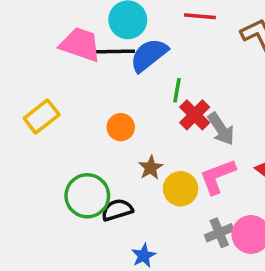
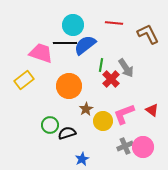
pink trapezoid: (80, 44) -> (41, 53), moved
orange circle: (121, 127) -> (69, 86), size x1.6
gray arrow: (221, 129) -> (126, 68), moved
green circle: (87, 196) -> (50, 125), size x0.7

